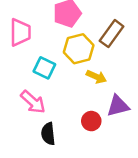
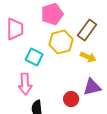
yellow arrow: (96, 77) -> (88, 57), moved
pink arrow: (33, 102) -> (25, 84), turned 45

